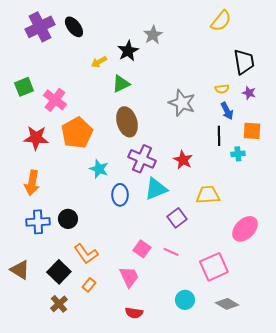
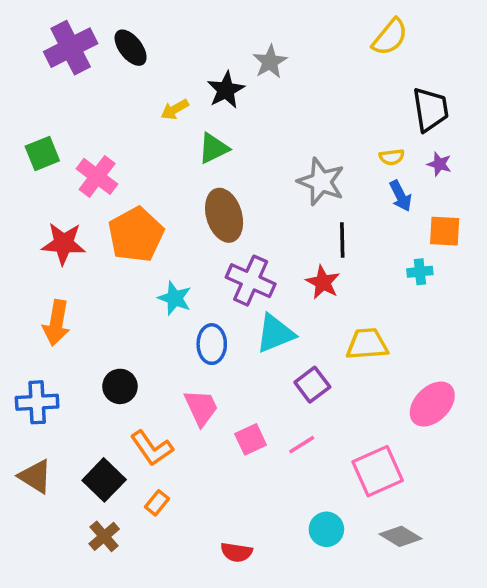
black line: (219, 136) -> (342, 240), moved
blue cross: (38, 222) -> (37, 402), moved
pink square: (142, 249) -> (251, 439), turned 30
pink line: (171, 252) -> (302, 445), turned -56
pink trapezoid: (129, 277) -> (201, 408), moved

